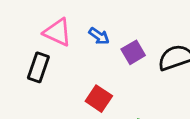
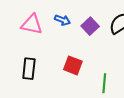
black rectangle: (38, 67) -> (29, 69), moved

